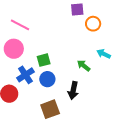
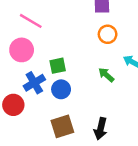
orange circle: (93, 24) -> (108, 34), moved
black arrow: (73, 90) -> (101, 129), moved

